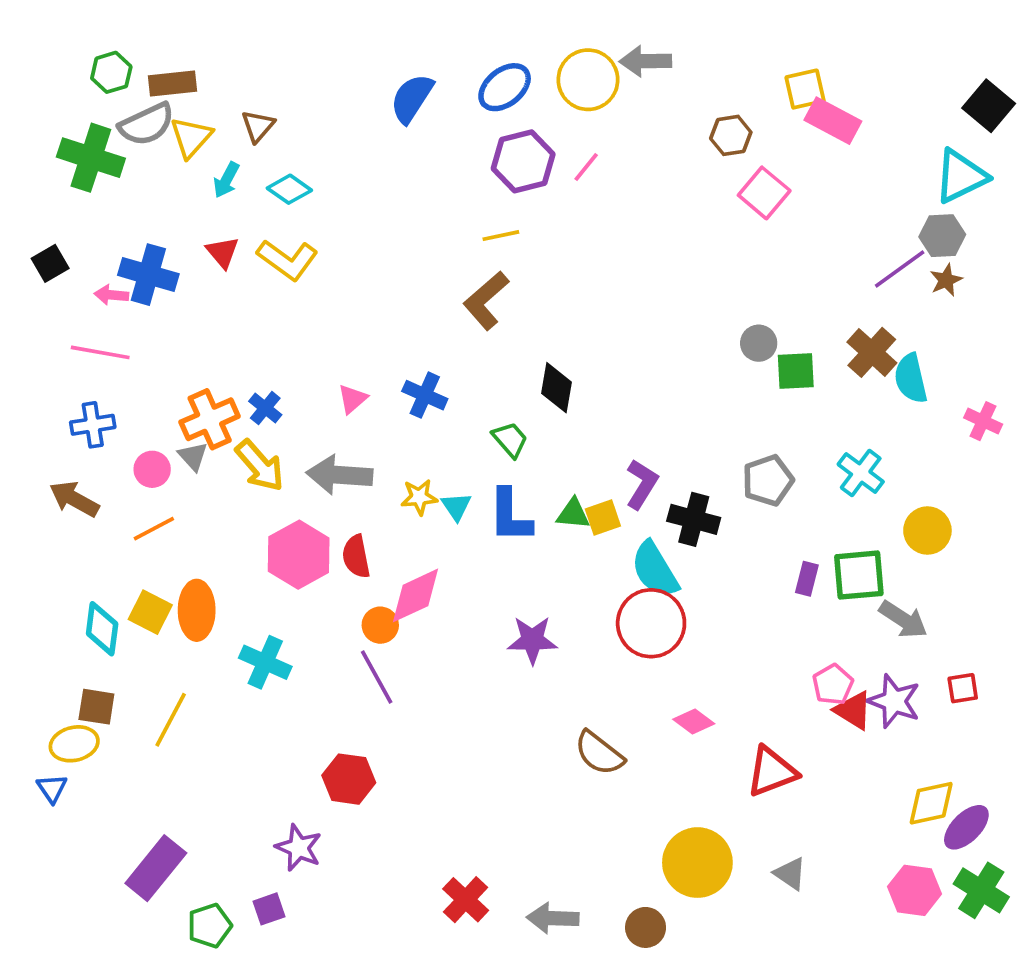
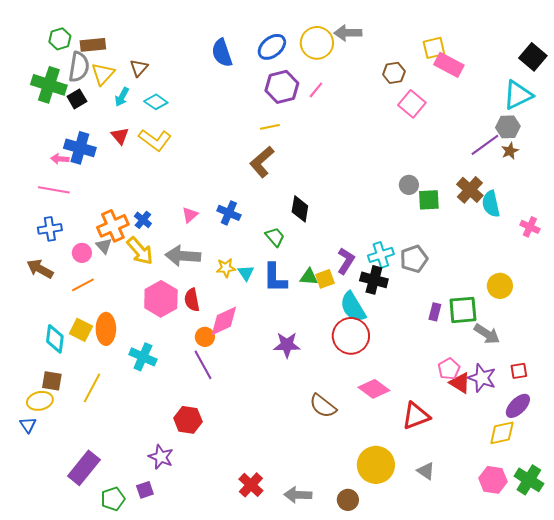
blue semicircle: (412, 98) -> (222, 53), turned -52
gray semicircle: (147, 124) -> (79, 67), turned -56
black square: (50, 263) -> (77, 99), moved
cyan cross: (861, 473) -> (381, 255), moved, turned 35
pink diamond: (694, 722) -> (374, 389), size x1.4
purple ellipse: (966, 827) -> (518, 406), moved

